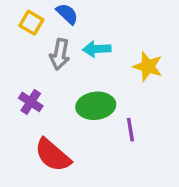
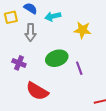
yellow square: (31, 23) -> (11, 17), turned -32
cyan arrow: (97, 49) -> (53, 16), moved

